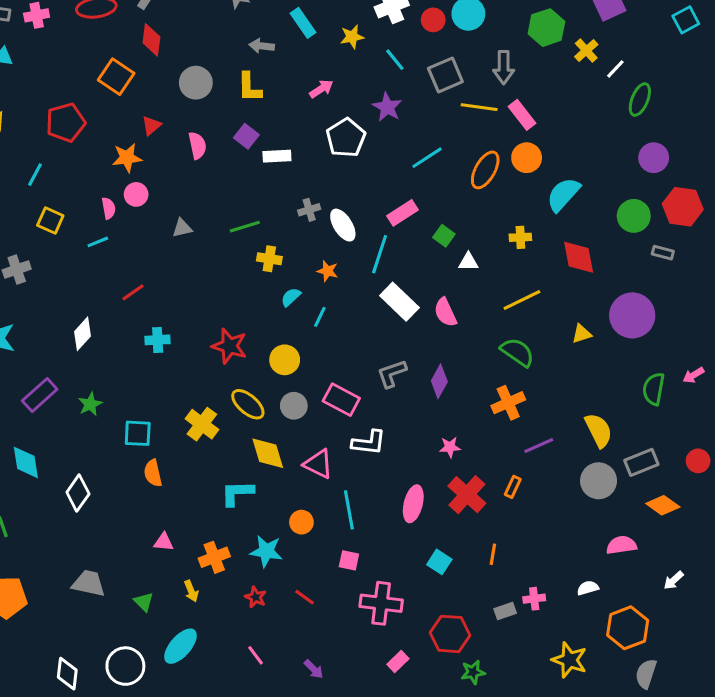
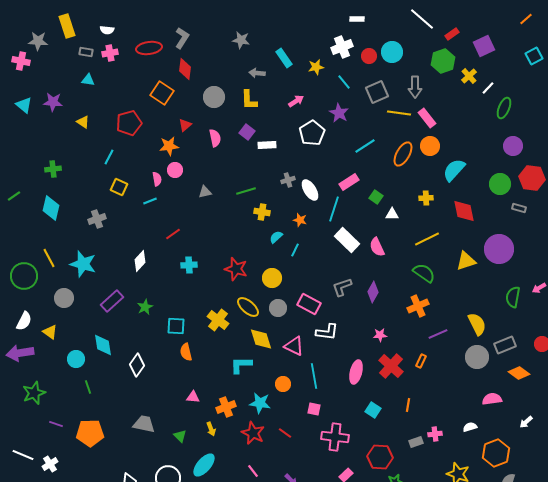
yellow triangle: (582, 334) -> (466, 261), size x1.5
red star: (256, 597) -> (253, 433), size x1.6

